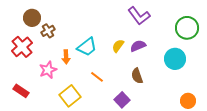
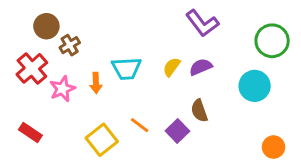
cyan trapezoid: (87, 47) -> (126, 68), turned 35
pink star: (48, 70) -> (62, 89), moved
orange line: (97, 77) -> (140, 125), moved
purple square: (122, 100) -> (177, 131), moved

